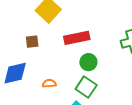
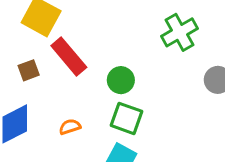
red rectangle: (77, 38) -> (69, 57), moved, turned 75

